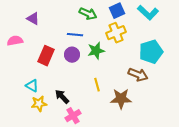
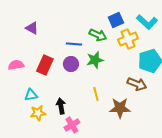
green arrow: (88, 14) -> (98, 35), moved
yellow cross: (116, 33) -> (128, 39), moved
pink semicircle: (15, 41) -> (16, 65), moved
cyan triangle: (32, 86) -> (31, 95), turned -40
black arrow: (62, 97) -> (61, 106), turned 35

